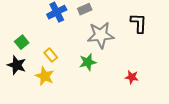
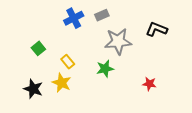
black L-shape: (139, 23) -> (156, 29), turned -70
black star: (17, 65) -> (33, 89), moved

